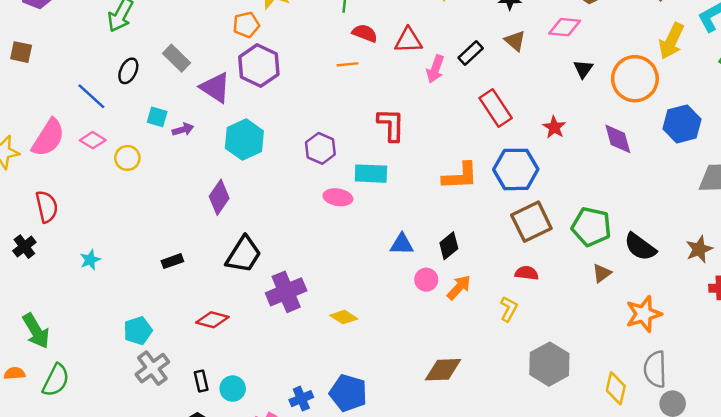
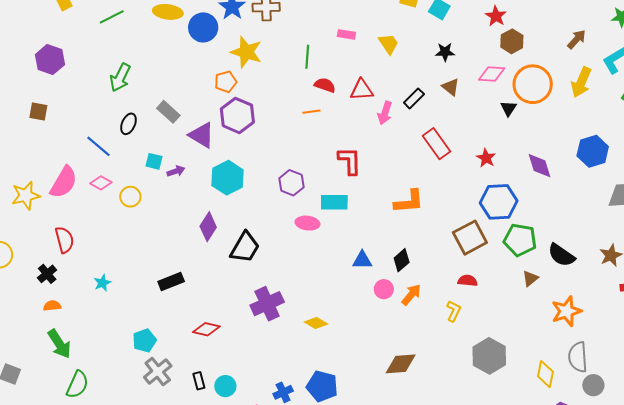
orange circle: (635, 79) -> (533, 84), moved
blue hexagon: (516, 169) -> (499, 202), moved
black trapezoid: (244, 255) -> (245, 247), moved
black rectangle: (172, 261) -> (171, 281), size x1.4
orange semicircle: (15, 373) -> (52, 306), moved

